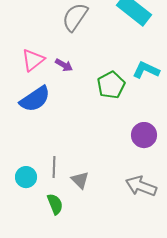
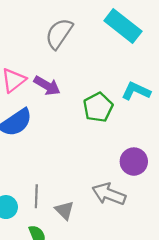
purple arrow: (64, 65) -> (47, 86), size x1.4
gray arrow: (141, 186) -> (109, 194), moved

